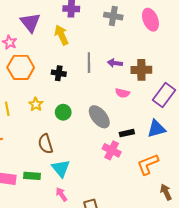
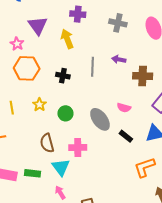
purple arrow: (115, 63) -> (119, 59), moved
pink semicircle: (122, 93) -> (124, 108), moved
black rectangle: (127, 133) -> (126, 136), turned 48
pink cross: (112, 150) -> (78, 147), moved, turned -30

